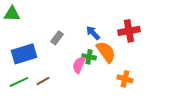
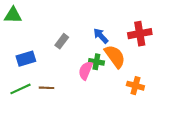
blue rectangle: (24, 54) -> (26, 59), size x0.7
brown line: (43, 81) -> (47, 88), turned 32

